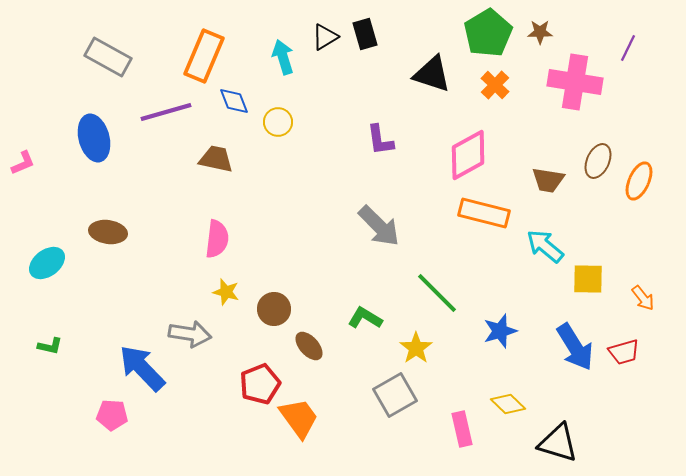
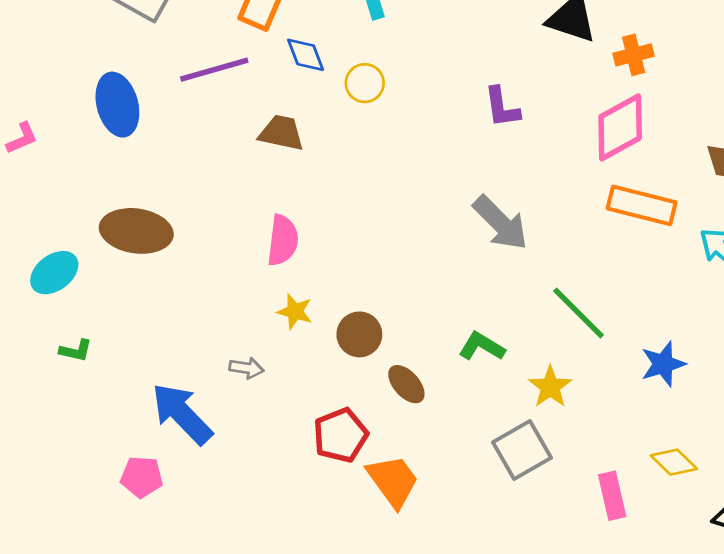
orange cross: (495, 85) -> (634, 55), moved, turned 32
brown ellipse: (108, 232) -> (136, 231), size x1.4
gray arrow: (190, 334) -> (246, 368), size x0.6
green L-shape: (50, 346) -> (76, 351), moved

